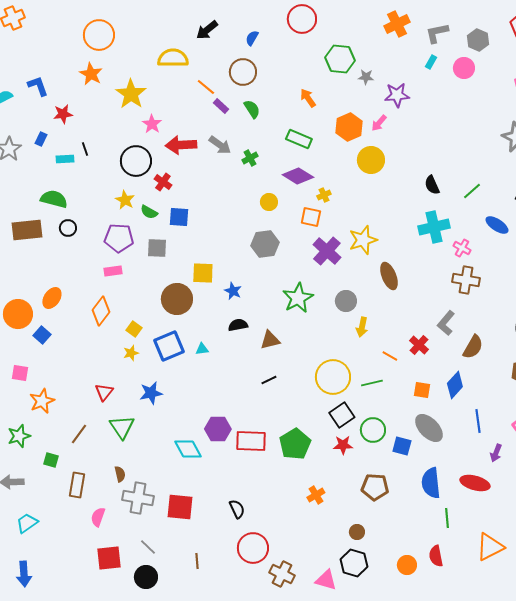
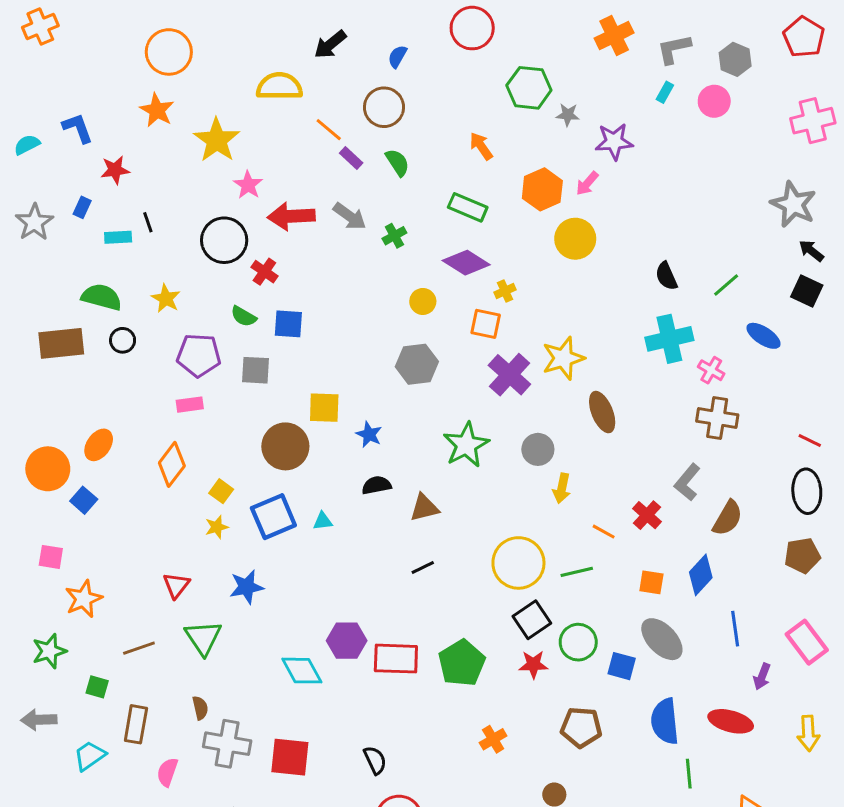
yellow star: (125, 200) -> (166, 298), moved
brown line: (79, 434) -> (139, 648), turned 35
cyan trapezoid: (27, 523) -> (90, 756), moved

